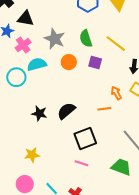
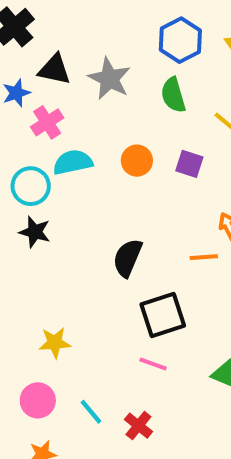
gray star: (55, 39) -> (109, 79), moved
green semicircle: (86, 39) -> (173, 95), moved
black semicircle: (66, 111) -> (127, 258), turned -30
black star: (39, 113) -> (35, 232), moved

